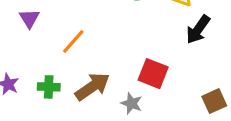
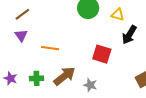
orange line: (73, 41) -> (50, 48), turned 60
red square: (153, 74) -> (102, 54), moved

